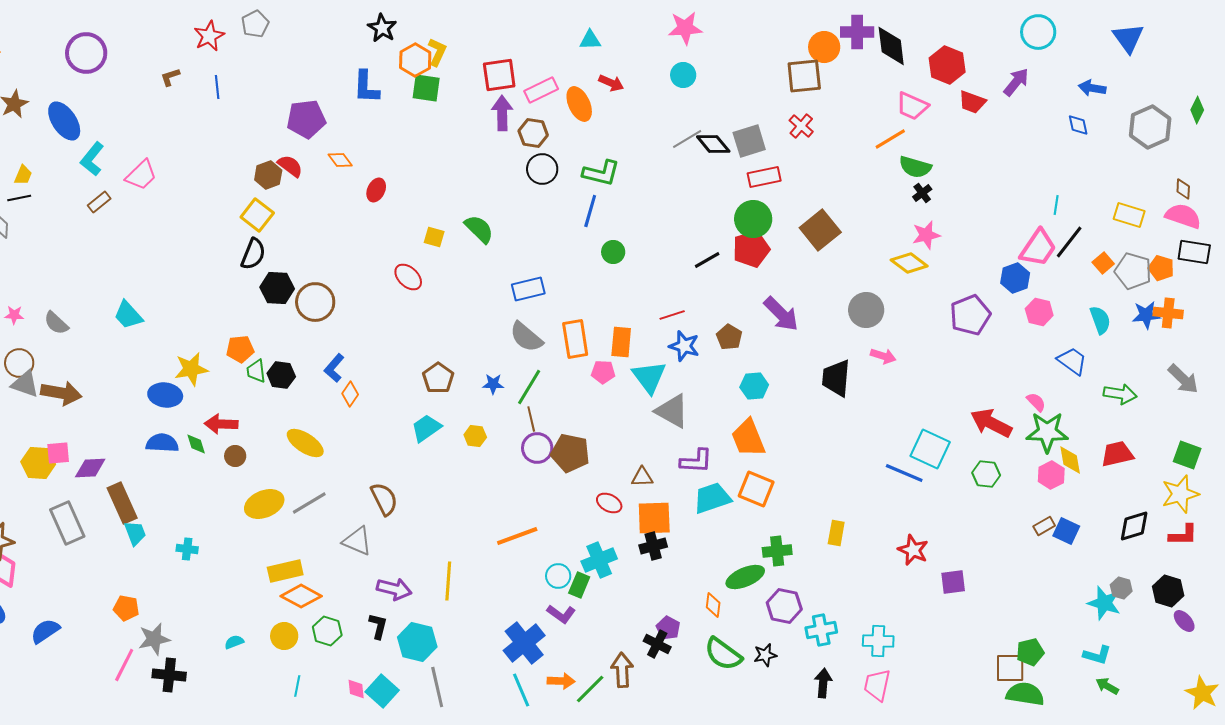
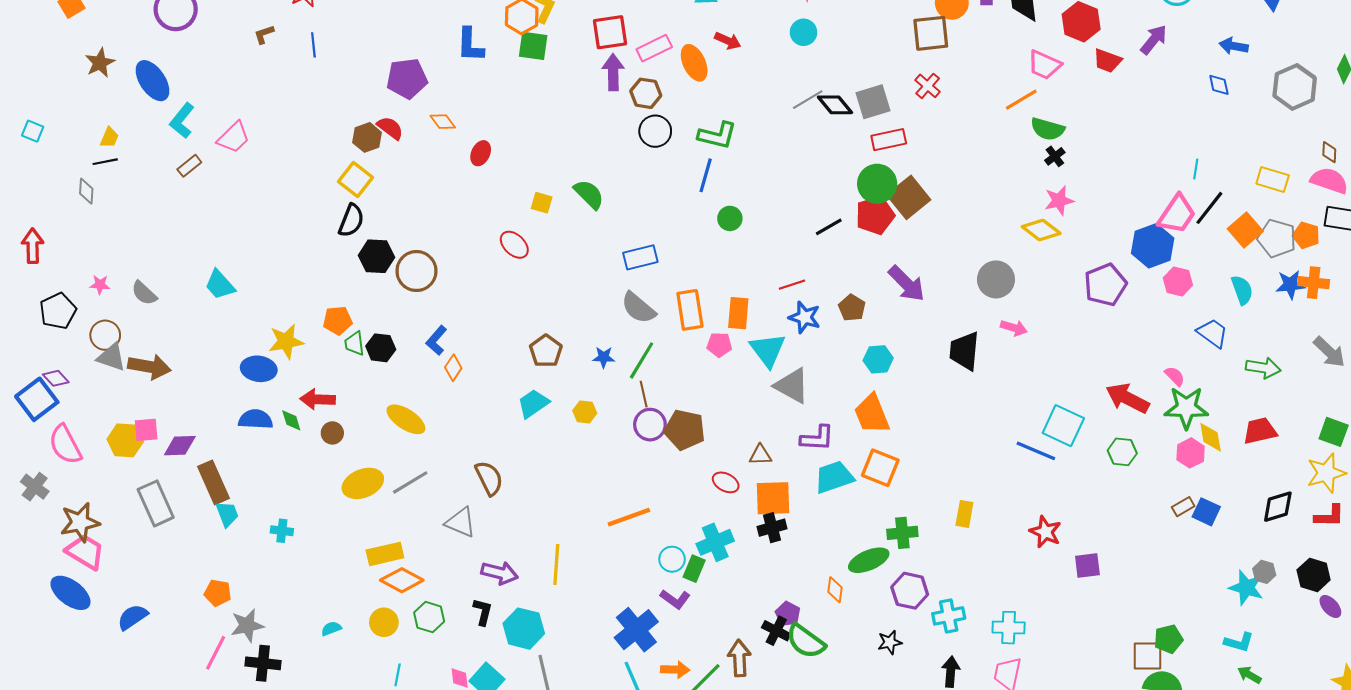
brown square: (820, 230) -> (909, 197), moved
orange square: (1103, 263) -> (1245, 230), size x1.5
blue hexagon: (1015, 278) -> (1153, 246), size x1.4
green semicircle: (723, 654) -> (806, 641), moved

